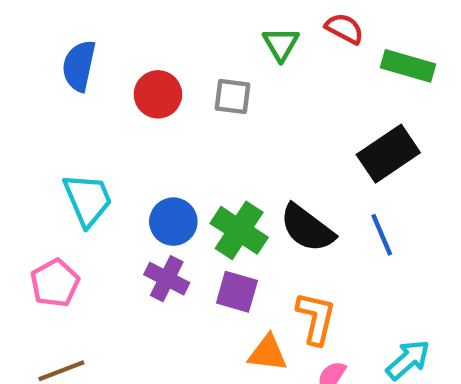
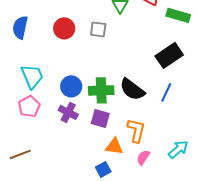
blue semicircle: (79, 66) -> (20, 27), moved
green cross: (239, 230) -> (101, 90), turned -35
blue line: (382, 235) -> (166, 92), turned 48
pink pentagon: (55, 283) -> (29, 106), moved

